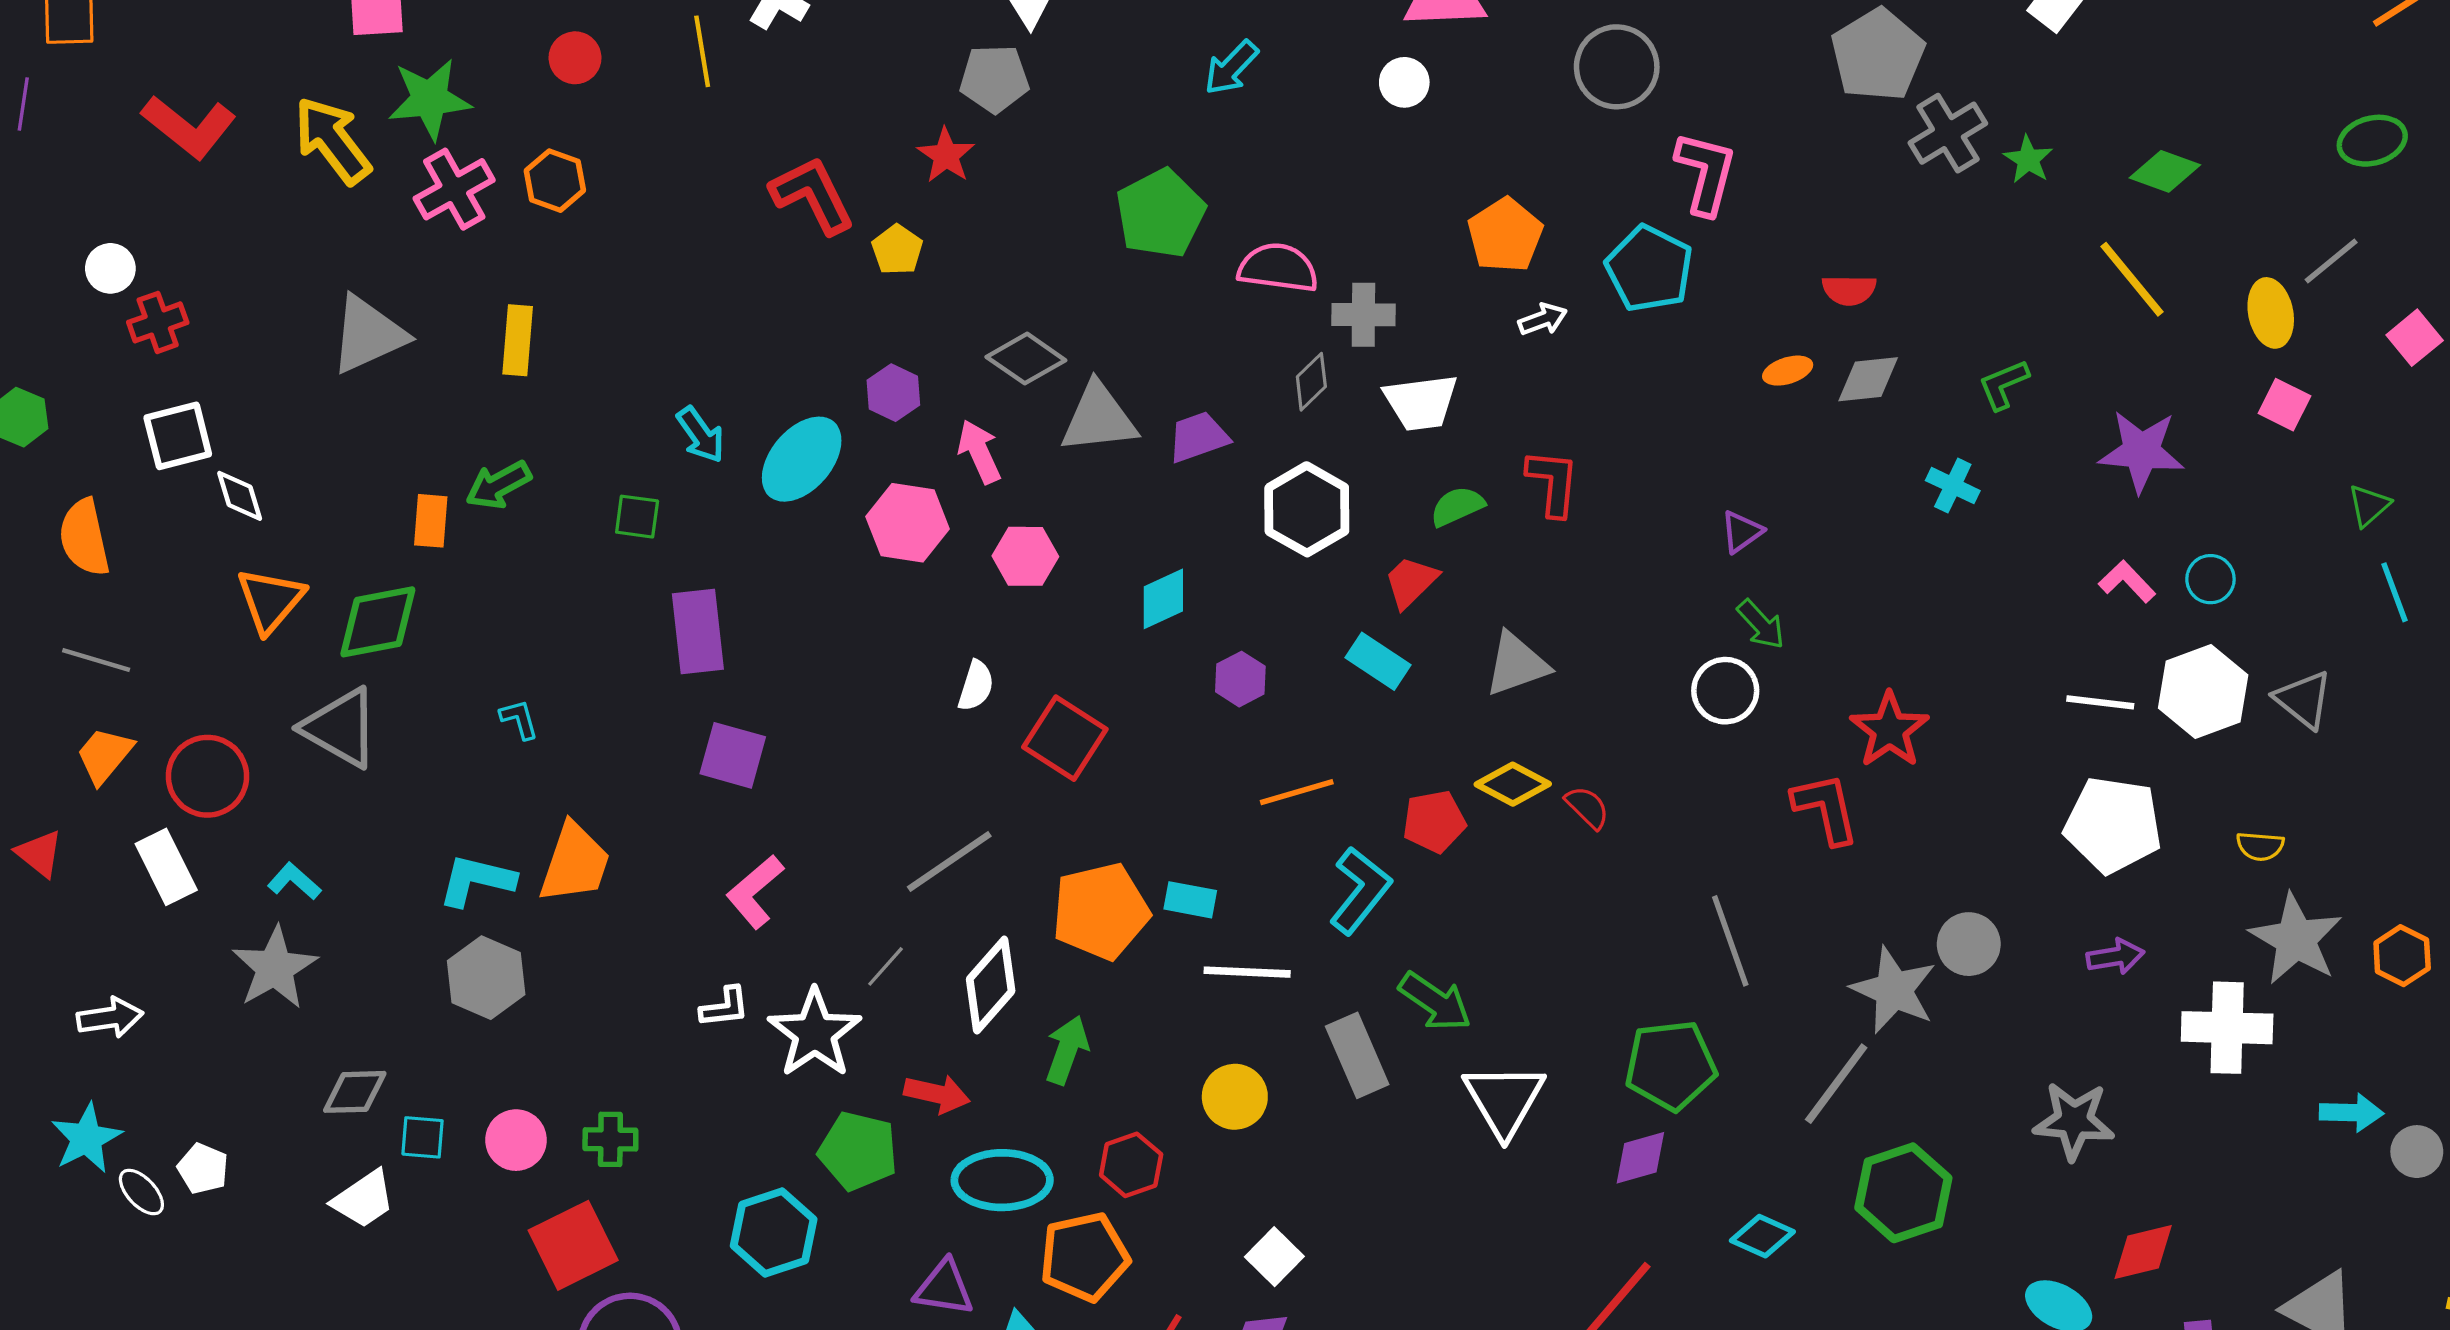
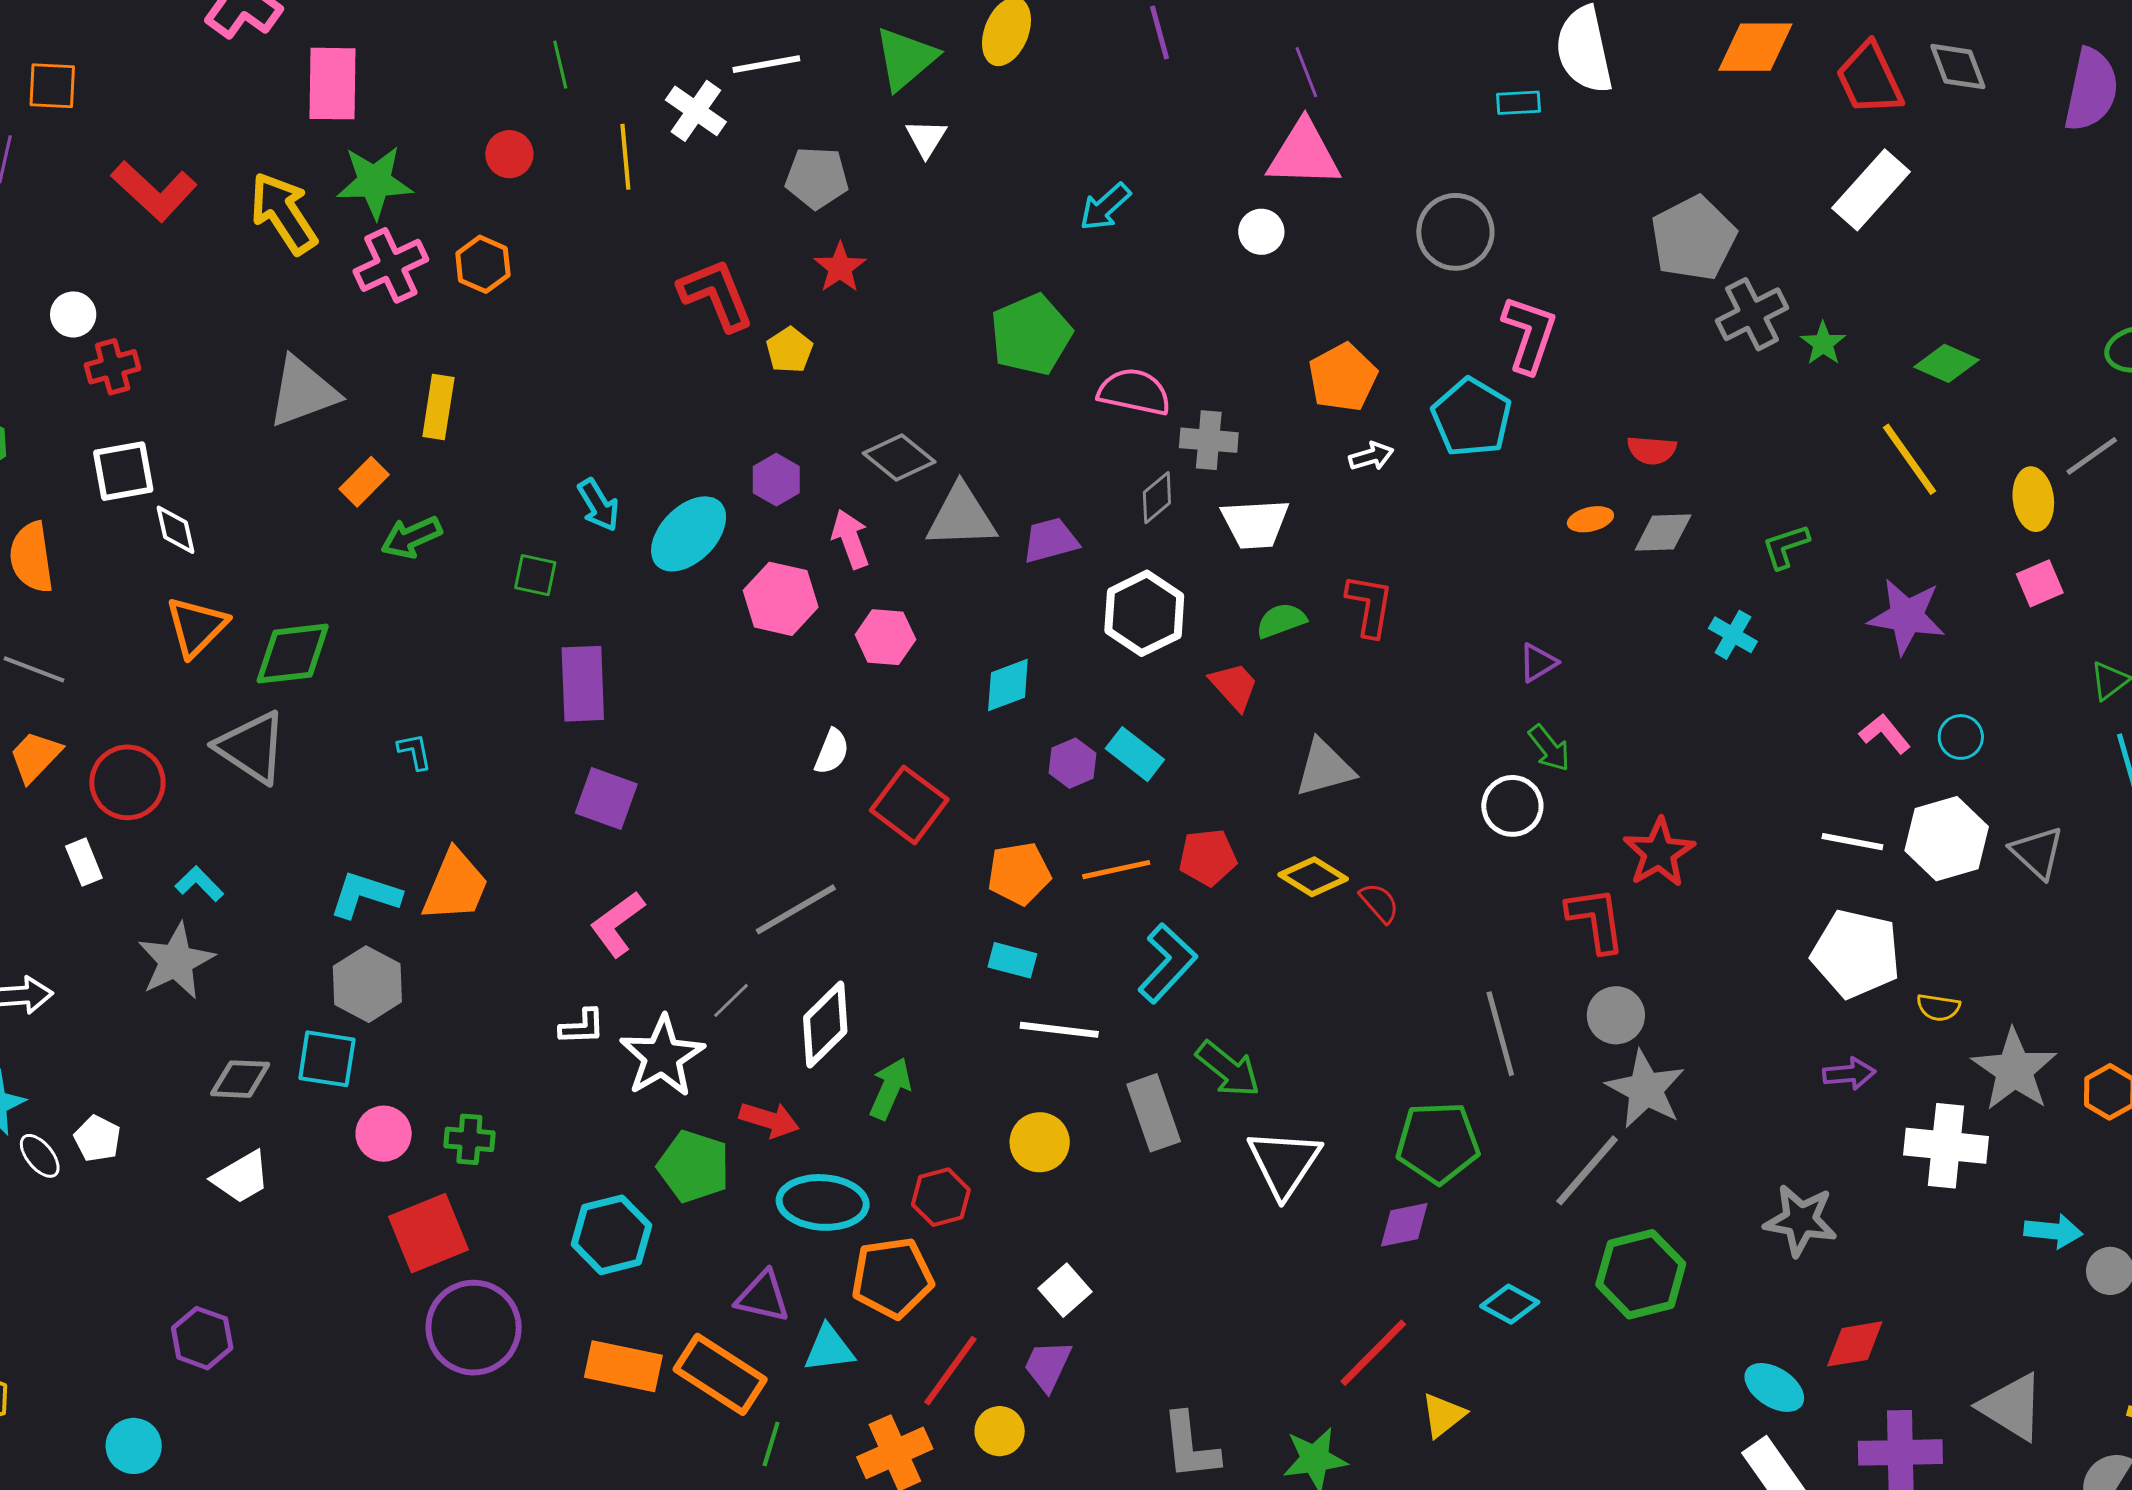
gray pentagon: (994, 79) -> (817, 178), moved
pink square: (2284, 405) -> (2040, 583), turned 36
orange rectangle: (431, 521) -> (364, 482), moved, turned 36
red trapezoid: (1411, 582) -> (1234, 686), turned 88
cyan rectangle: (1378, 661) -> (1135, 754), moved
red pentagon: (1434, 821) -> (1208, 857), moved
yellow semicircle: (2260, 846) -> (1938, 1007), moved
white rectangle: (166, 867) -> (84, 862), size x0.7
orange pentagon: (1101, 911) -> (1019, 873), moved, size x0.7
gray circle: (1969, 944) -> (1616, 1015), moved
cyan square: (423, 1137) -> (327, 1059), moved, size x1.4

